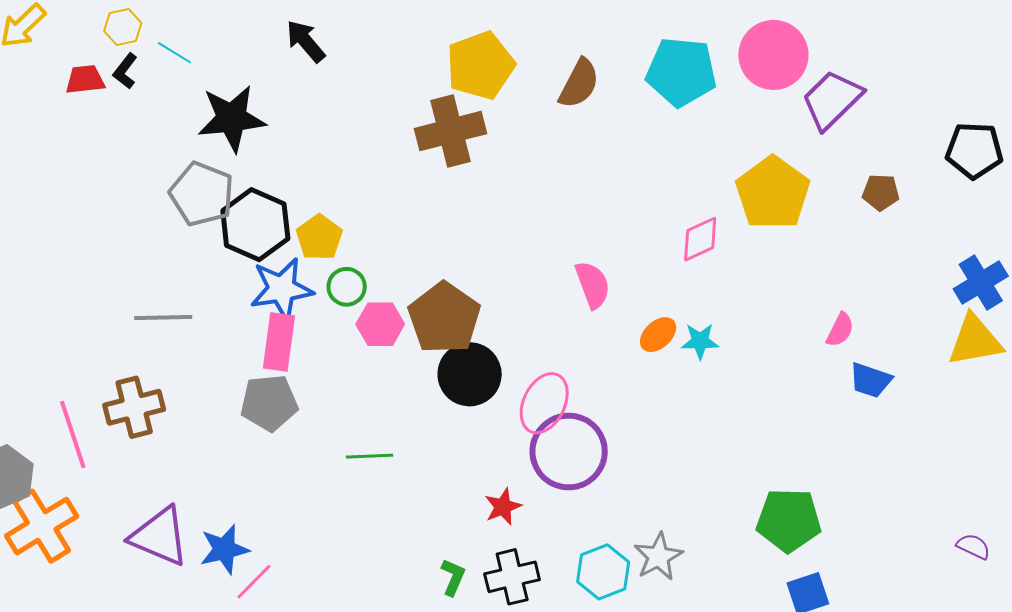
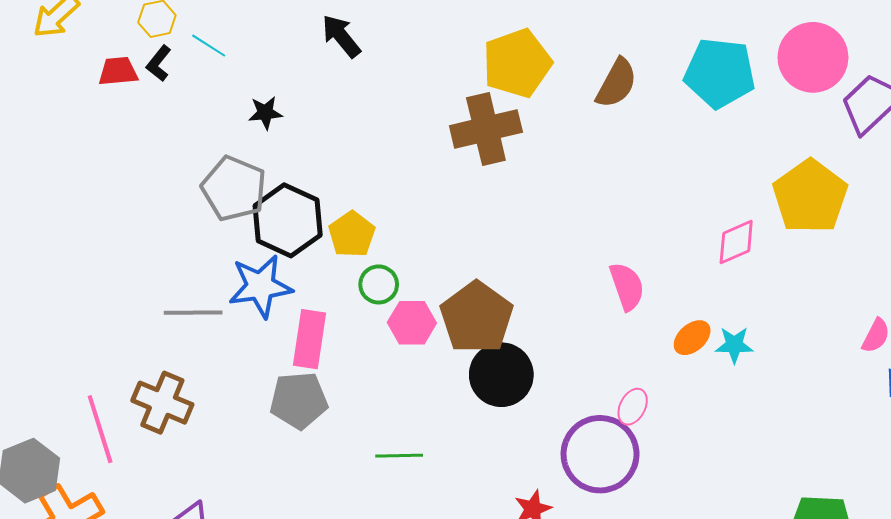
black star: (232, 118) -> (265, 113), size x0.5
blue star: (282, 289) -> (260, 286), moved
pink ellipse: (544, 403) -> (633, 407), moved, size x0.6
brown cross: (134, 407) -> (162, 403), turned 36

